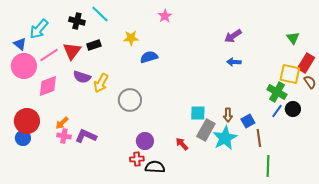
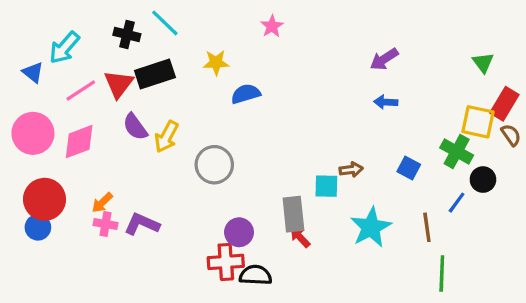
black rectangle: (94, 45) -> (155, 74), size x1.6
pink circle: (24, 66) -> (33, 133), moved
purple semicircle: (82, 77) -> (135, 127), turned 36
blue line: (277, 111) -> (457, 203), moved
brown arrow: (228, 115) -> (351, 170), moved, turned -96
blue square: (248, 121) -> (409, 168), moved, turned -32
gray rectangle: (206, 130) -> (293, 214), moved, turned -35
red cross: (137, 159) -> (226, 262), size x1.5

